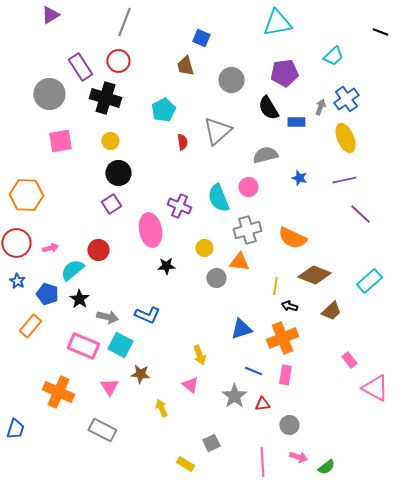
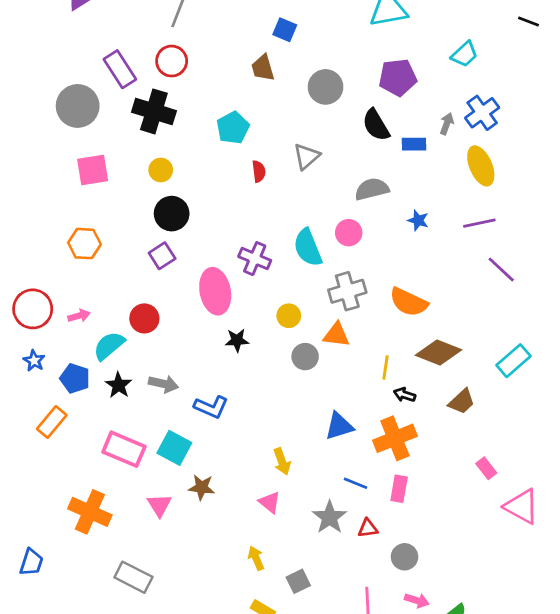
gray triangle: (217, 131) -> (306, 156), size x0.7
orange hexagon: (26, 195) -> (84, 244), moved, size x0.7
gray arrow: (107, 317) -> (163, 384), moved
yellow arrow: (161, 408) -> (256, 558), moved
gray rectangle: (102, 430) -> (133, 577), moved

